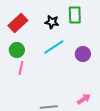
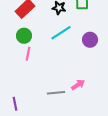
pink arrow: (84, 99) -> (78, 85), moved

